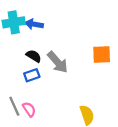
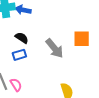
gray arrow: (58, 62) -> (55, 48), moved

